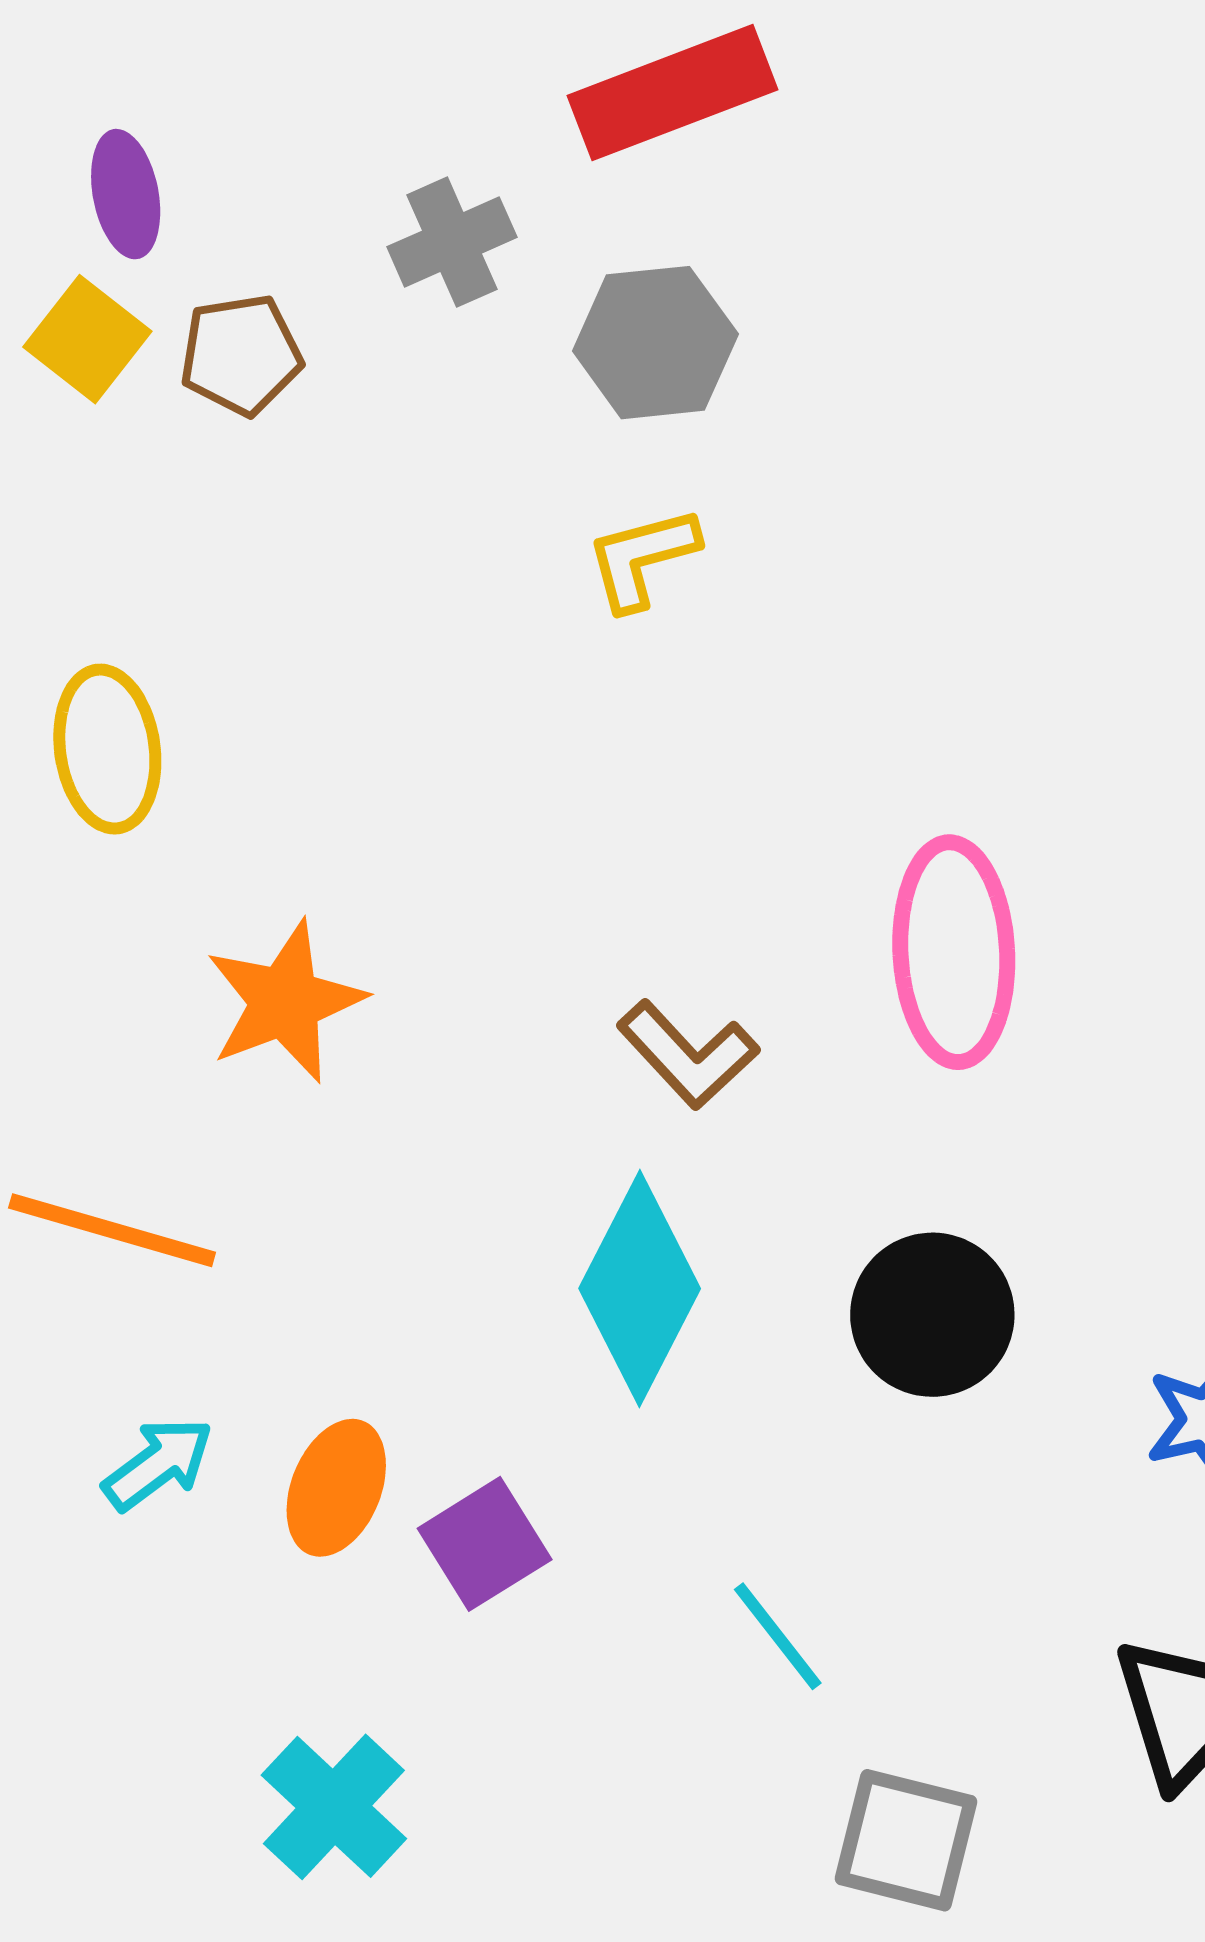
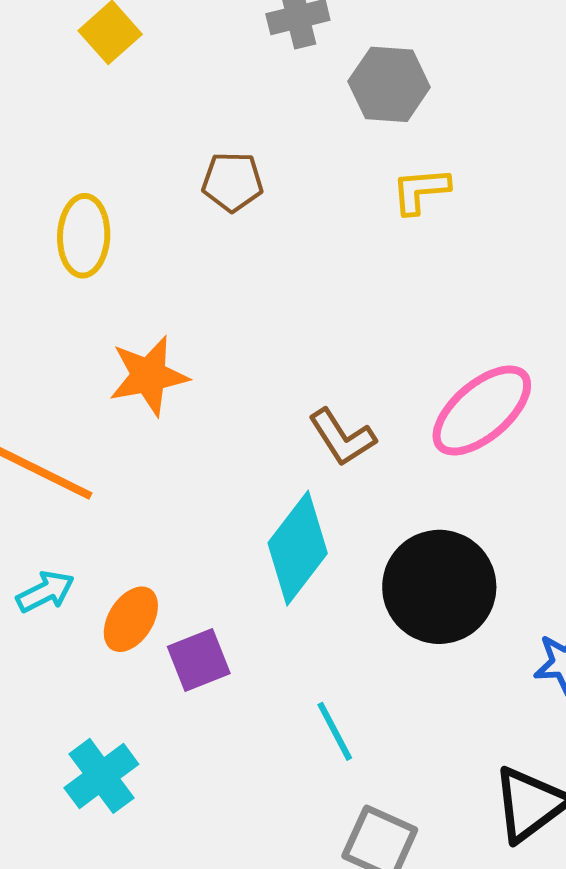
brown pentagon: (241, 355) -> (232, 182), moved
yellow L-shape: (642, 558) -> (421, 190), moved
pink ellipse: (954, 952) -> (482, 410), turned 42
black circle: (932, 1315) -> (439, 587), size x1.4

